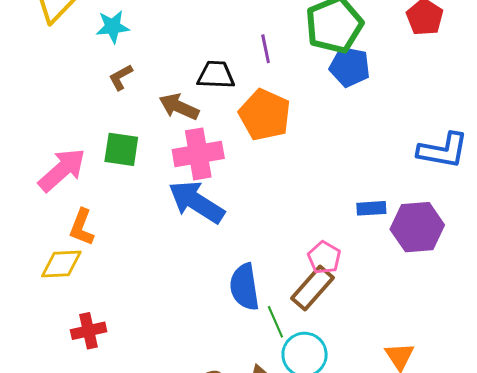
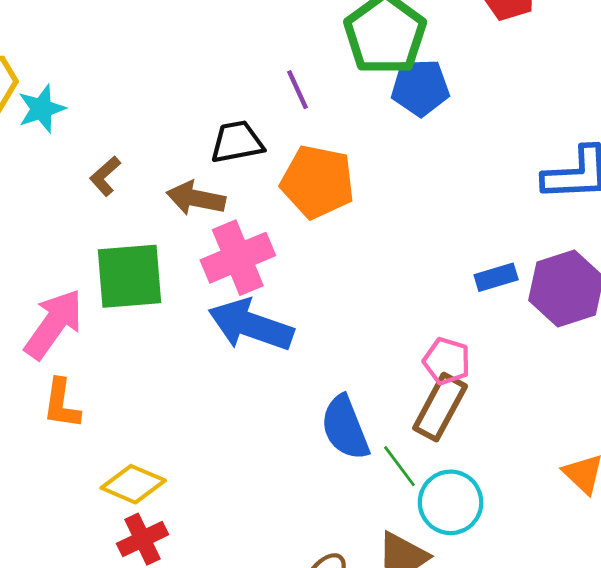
cyan star: (113, 27) -> (41, 109), moved
green square: (121, 149) -> (129, 276), size x1.4
orange L-shape: (82, 227) -> (61, 404), moved
yellow diamond: (61, 264) -> (133, 484), moved, turned 39

